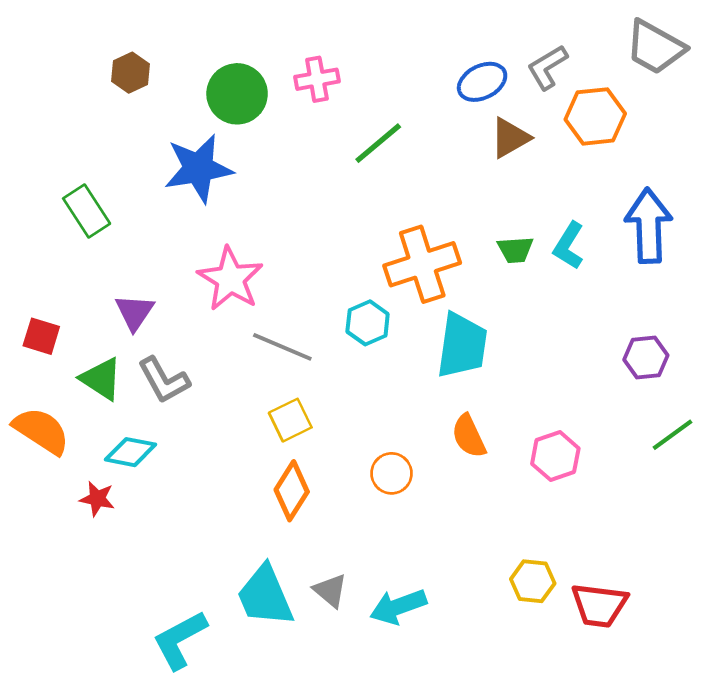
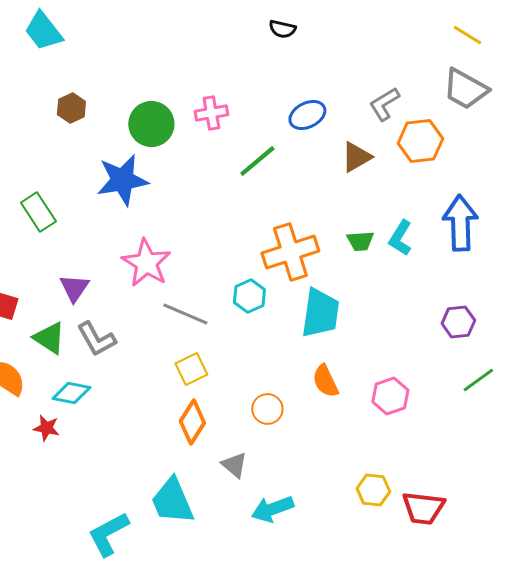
blue ellipse: (482, 82) -> (307, 115), moved
gray triangle: (330, 591) -> (234, 465), moved

